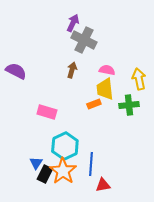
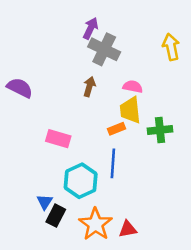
yellow arrow: (139, 79) -> (171, 47), moved
blue line: (91, 164) -> (113, 163), moved
orange star: (63, 171) -> (95, 224), moved

